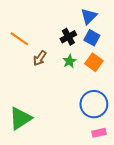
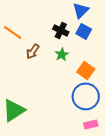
black cross: (68, 37) -> (61, 30), turned -35
orange square: (94, 62) -> (86, 70), moved

